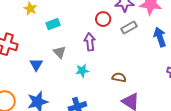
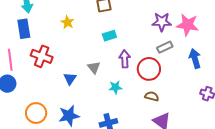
red circle: (103, 19) -> (149, 69), moved, size x1.5
cyan rectangle: (53, 24) -> (109, 36), moved

